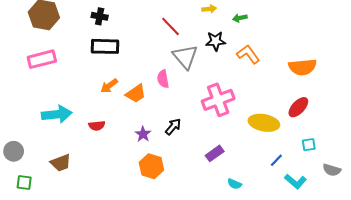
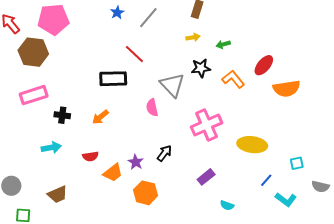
black cross: (100, 16) -> (62, 115), moved
red line: (171, 26) -> (134, 54), moved
black rectangle: (105, 46) -> (113, 79), moved
orange trapezoid: (136, 94) -> (113, 173), moved
red ellipse: (298, 107) -> (264, 65), moved
cyan arrow: (57, 114) -> (51, 148), size x0.7

